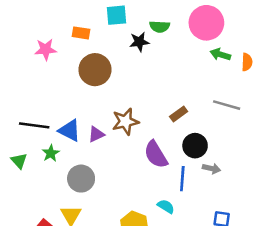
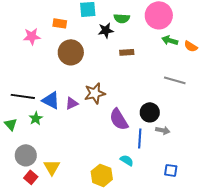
orange semicircle: (247, 62) -> (191, 46), turned 120
brown rectangle: (179, 114) -> (127, 52), moved, turned 32
gray circle: (81, 179) -> (26, 155), moved

